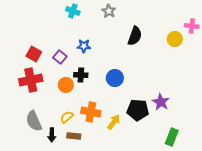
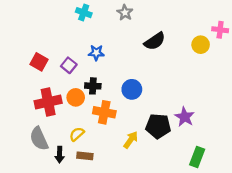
black semicircle: (135, 36) -> (155, 41), turned 36
red cross: (31, 80) -> (48, 102), moved
orange cross: (91, 112) -> (104, 112), moved

